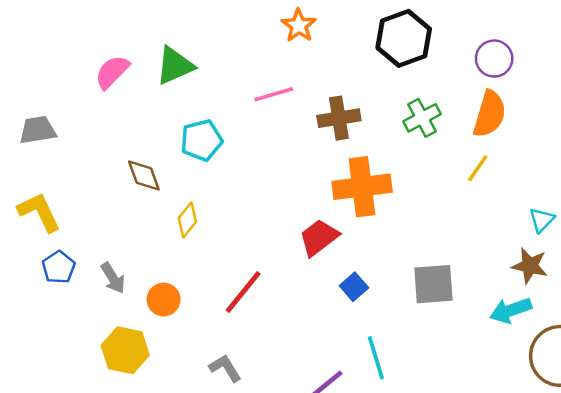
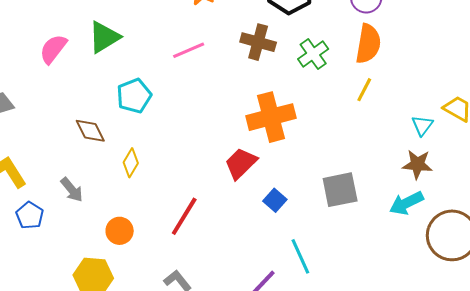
brown cross: (339, 118) -> (258, 42), moved, turned 32
gray arrow: (113, 278) -> (72, 190), moved

